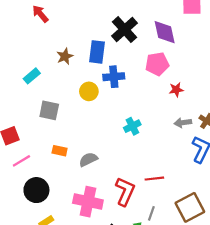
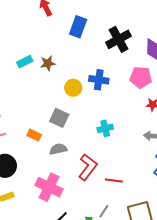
blue rectangle: (97, 52) -> (78, 27), moved
brown star: (65, 56) -> (48, 63), moved
gray square: (49, 110) -> (59, 118), moved
red L-shape: (125, 191) -> (88, 167), moved

